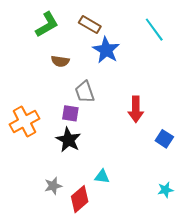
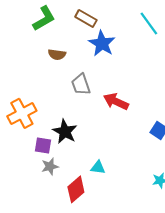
red arrow: (136, 109) -> (116, 101), moved, turned 115
purple square: (70, 113) -> (43, 145), moved
gray star: (53, 186) -> (50, 166), moved

